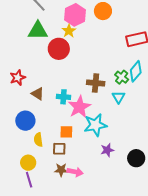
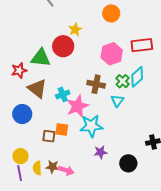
pink hexagon: (75, 15) -> (112, 54), moved
green triangle: (38, 31) -> (41, 58), moved
brown triangle: (38, 94) -> (37, 89), size x1.5
cyan cross: (64, 97) -> (63, 94), turned -32
yellow semicircle: (38, 140) -> (37, 168), moved
brown square: (59, 149) -> (49, 136), moved

